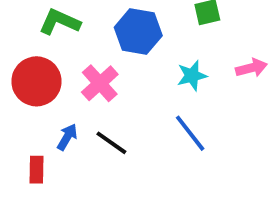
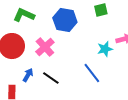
cyan star: (192, 76) -> (105, 49), moved

